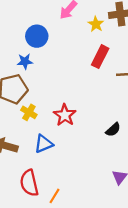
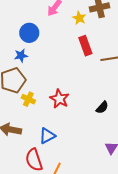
red rectangle: (100, 57) -> (85, 46), turned -42
blue triangle: (44, 144) -> (47, 136), moved

